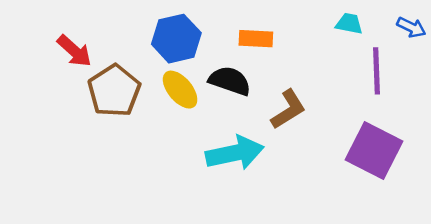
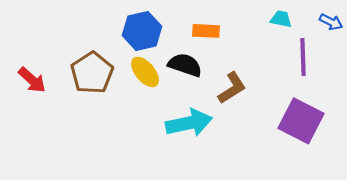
red arrow: (74, 51) -> (32, 80), moved

